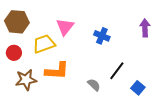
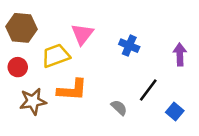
purple arrow: (145, 28) -> (180, 54), moved

